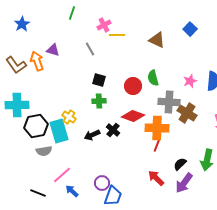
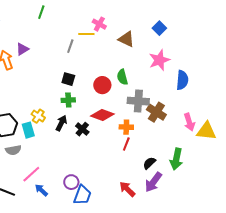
pink cross: (104, 25) -> (99, 24), moved, turned -32
gray line: (90, 49) -> (70, 46), moved, turned 48
purple triangle: (53, 50) -> (22, 49), turned -48
pink star: (190, 81) -> (159, 60), moved, size x1.5
orange cross: (157, 128) -> (126, 127), size x0.6
cyan rectangle: (59, 131) -> (28, 130), size x0.7
black arrow: (92, 135) -> (61, 123), moved, turned 140
red arrow: (156, 178) -> (127, 189), moved

